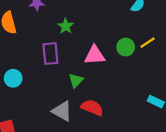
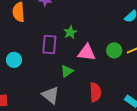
green star: (66, 26) -> (70, 32), moved
red semicircle: (92, 108) -> (95, 92), moved, turned 54

